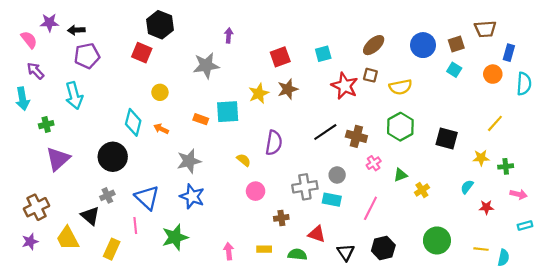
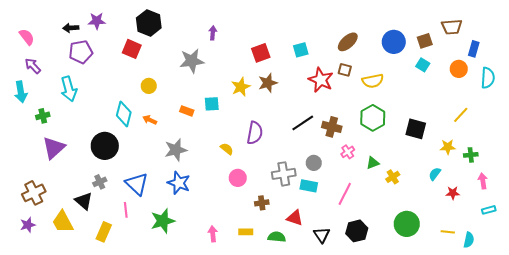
purple star: (49, 23) -> (97, 21), moved
cyan square: (228, 112) -> (212, 104), size x0.7
pink arrow: (519, 194) -> (483, 181), turned -112

